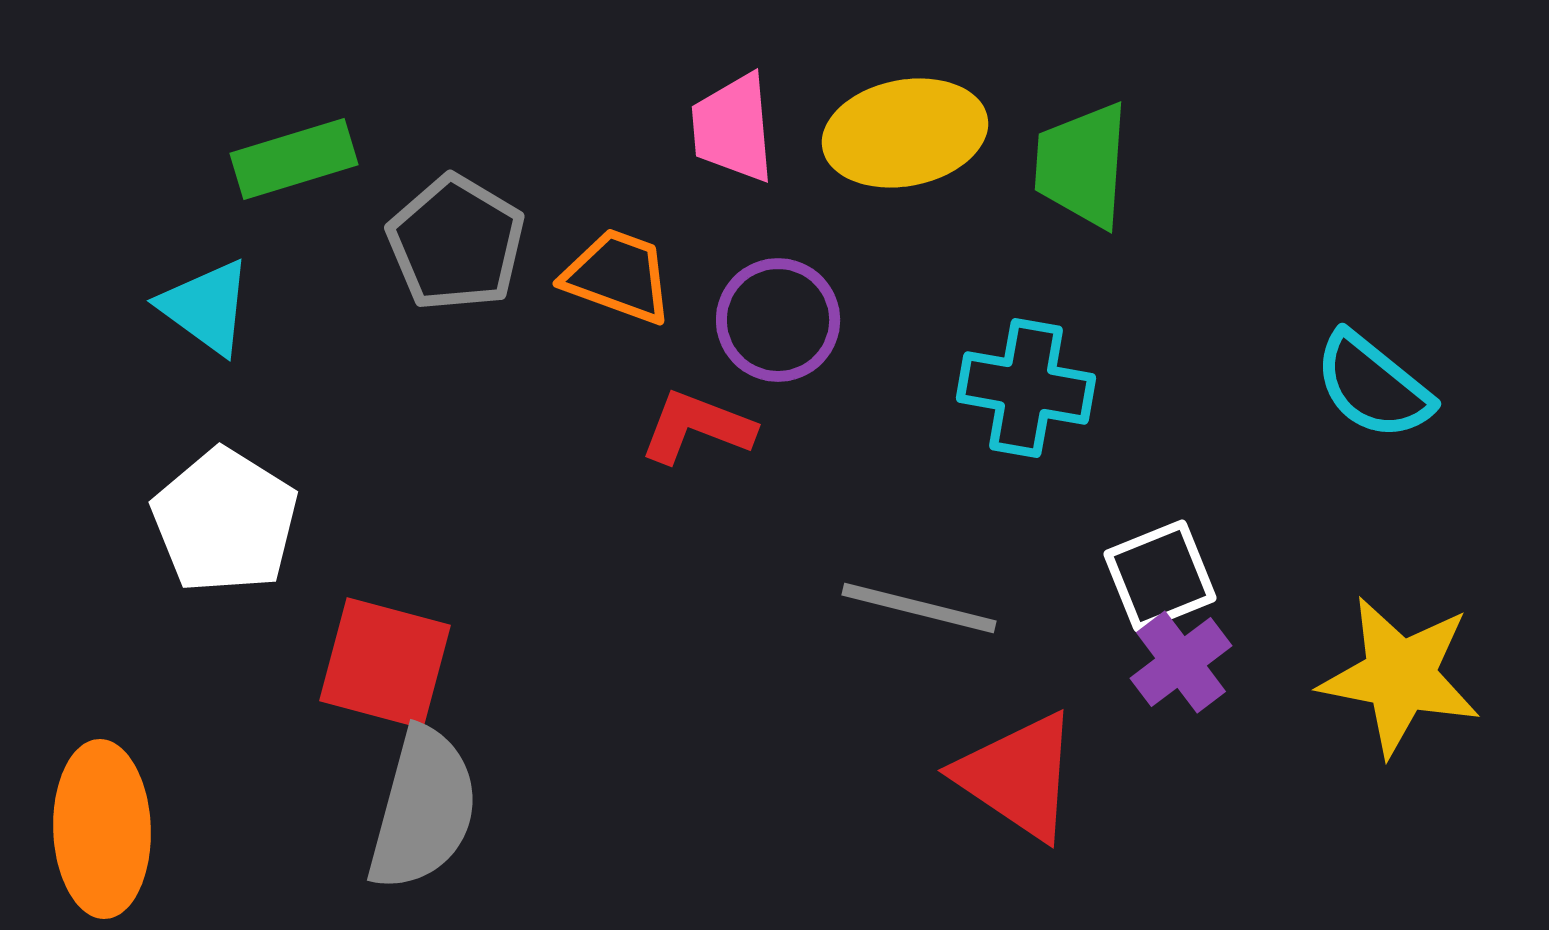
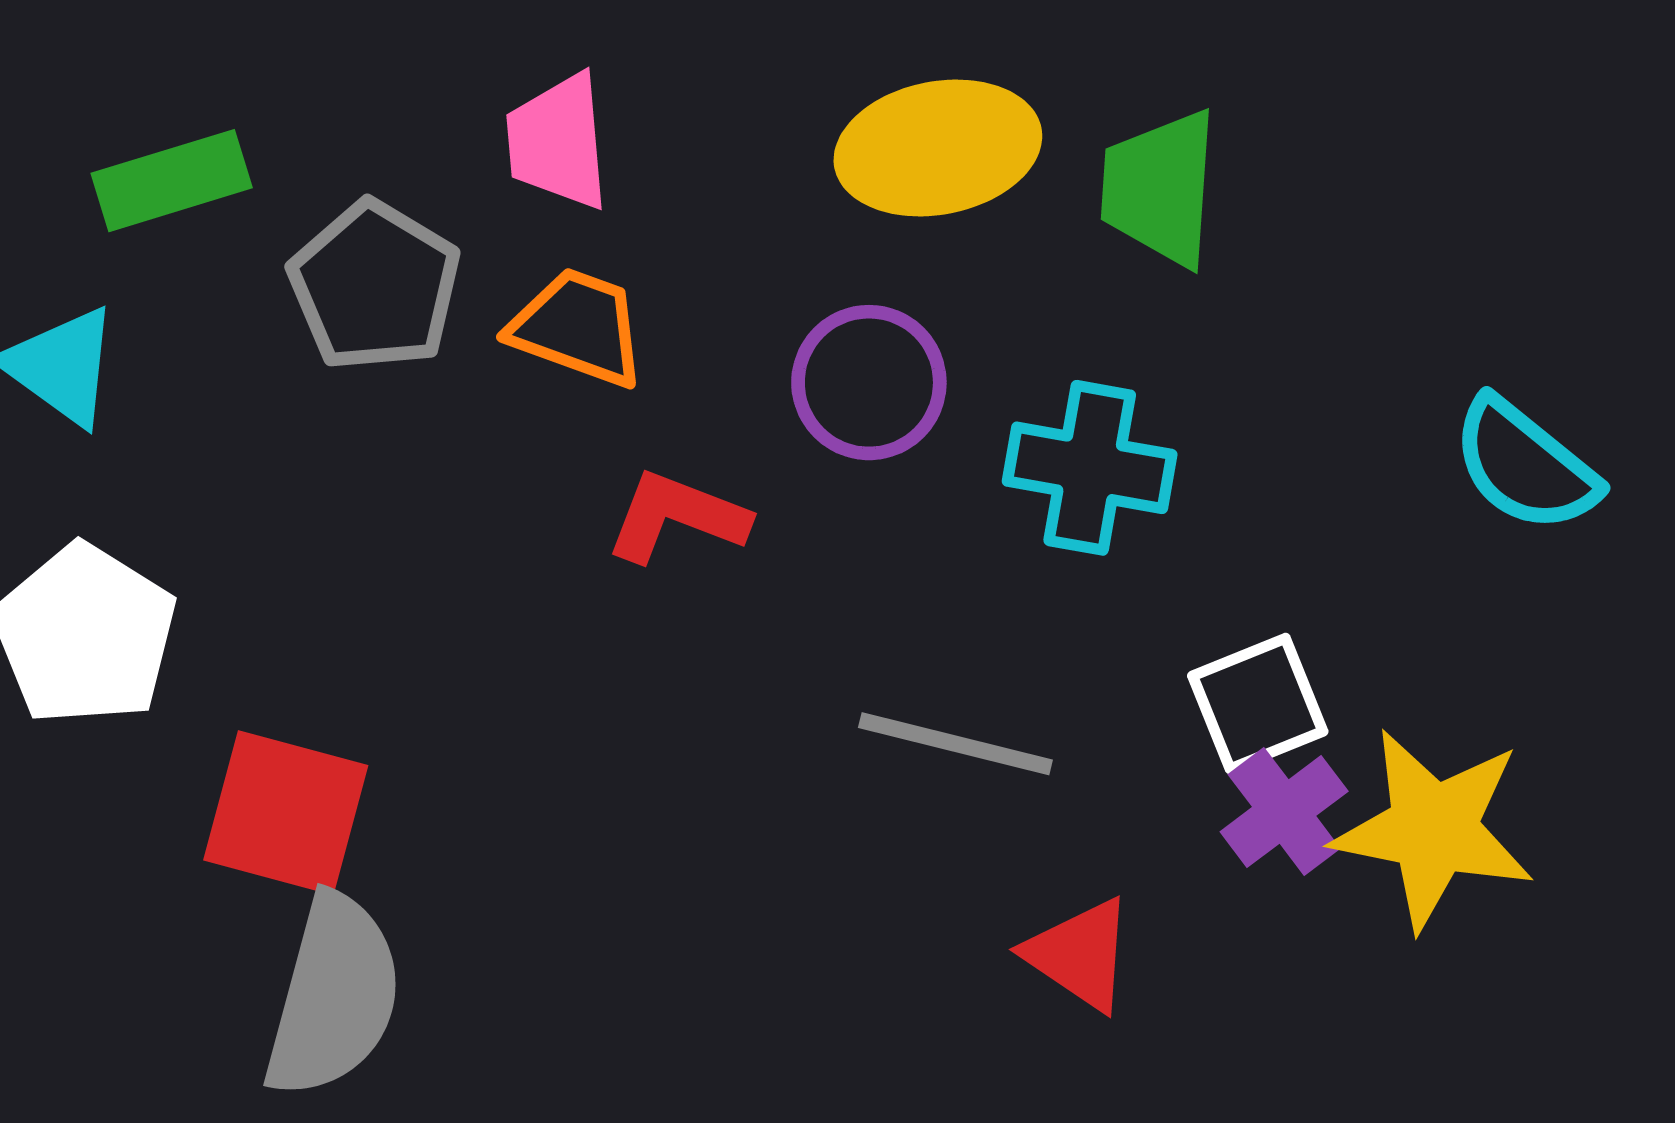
pink trapezoid: (733, 128) -> (558, 142), moved
purple circle: (778, 320) -> (869, 383), moved
yellow star: (1400, 676) -> (1433, 829), moved
red triangle: (1018, 776) -> (1080, 954), size x0.7

